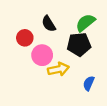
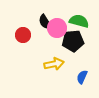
green semicircle: (85, 23) -> (79, 21), turned 54
pink circle: (42, 55) -> (57, 28), moved

